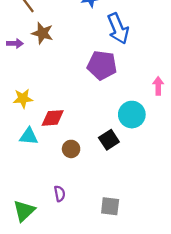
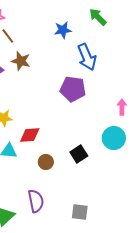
cyan circle: (132, 115) -> (114, 138), moved
purple semicircle: (60, 194) -> (36, 201), size x1.6

